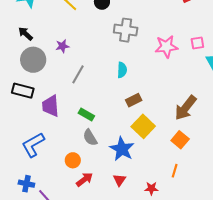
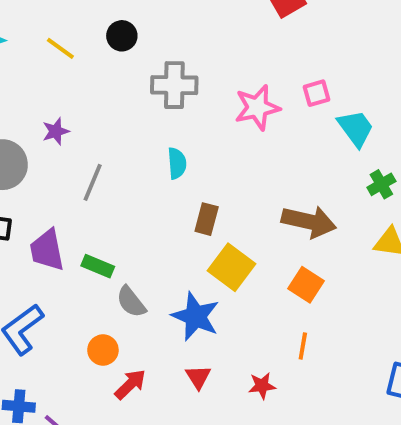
brown rectangle: (134, 100) -> (207, 219), turned -42
brown arrow: (186, 108) -> (309, 222), turned -108
green rectangle: (86, 114) -> (98, 266), moved

